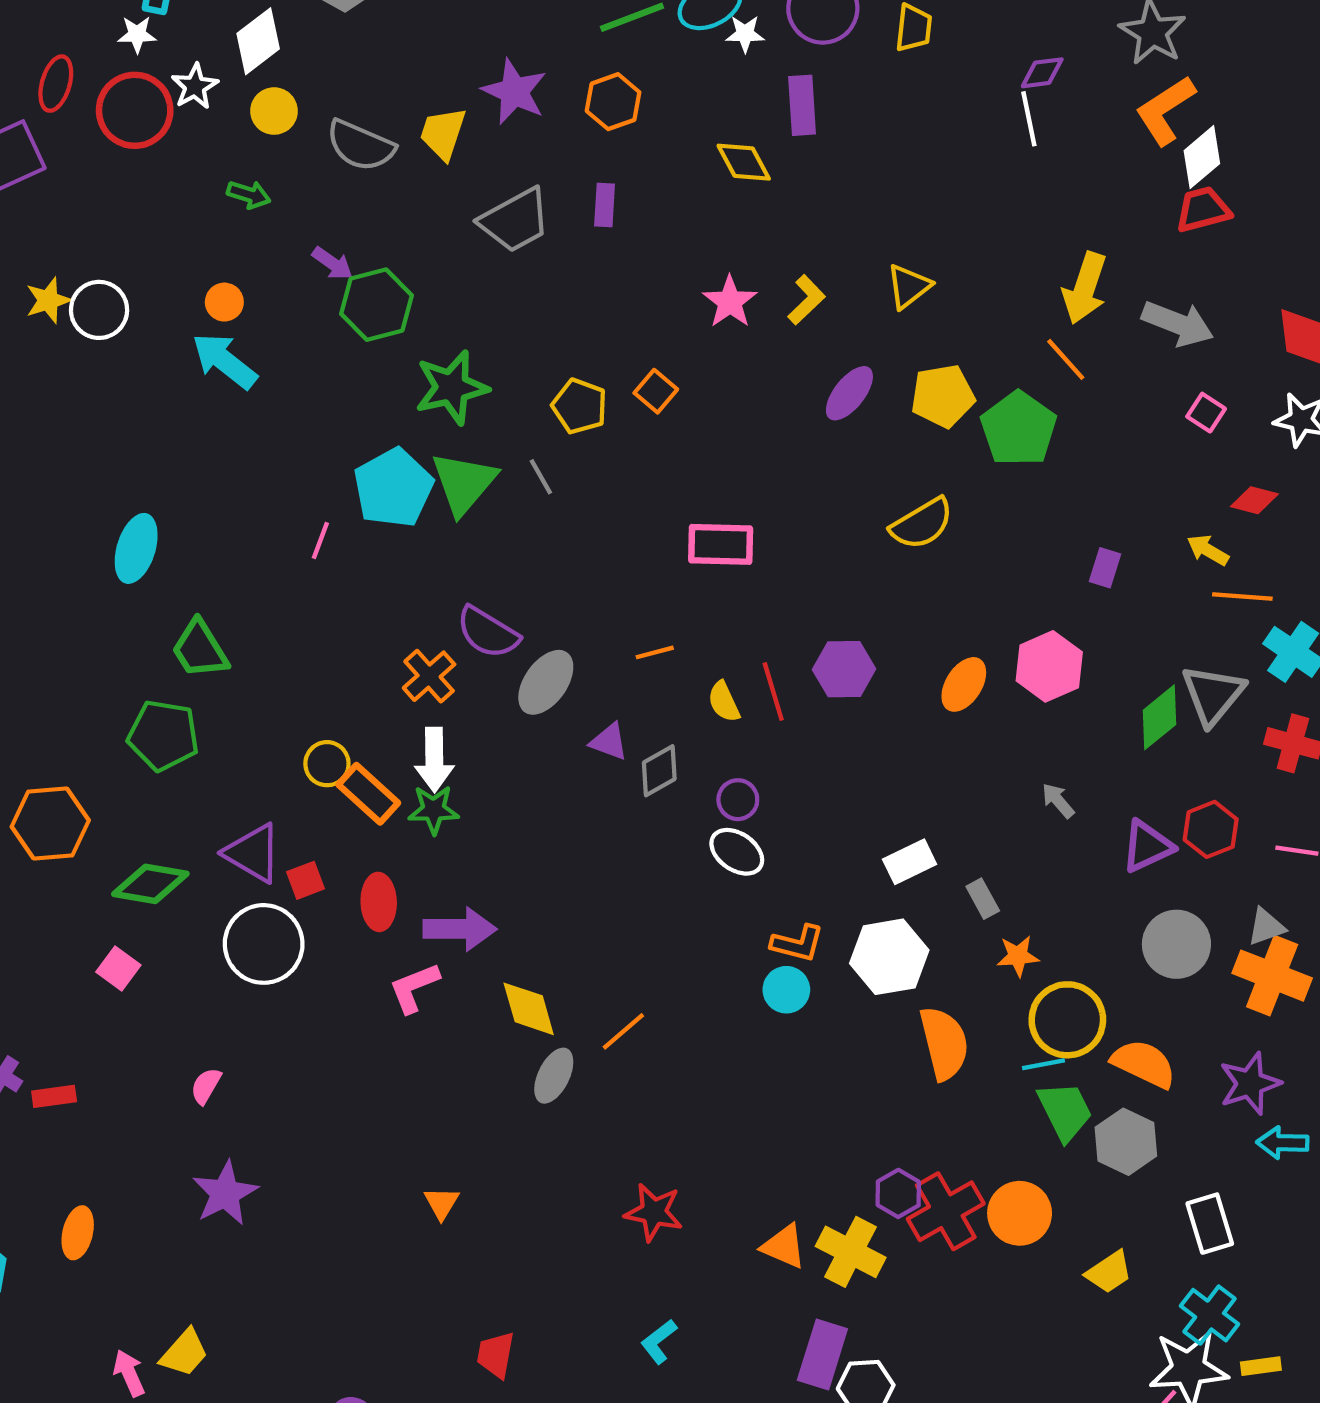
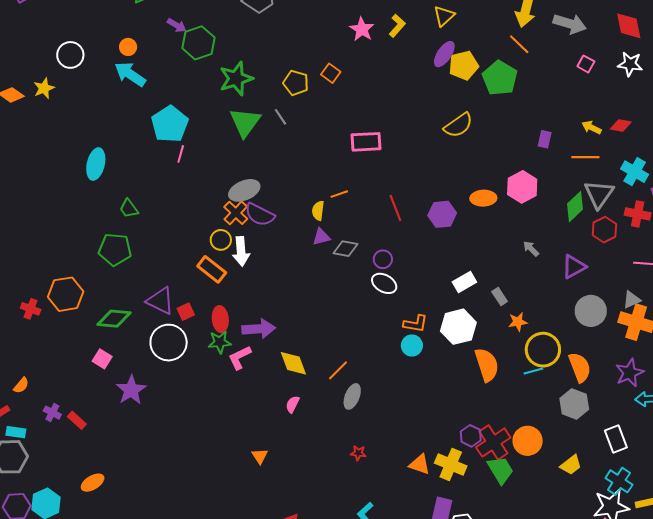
yellow star: (48, 300) -> (44, 88), moved
purple ellipse: (849, 393) -> (444, 54), moved
cyan pentagon: (393, 488) -> (170, 124), moved
red diamond: (1254, 500) -> (621, 126), moved
orange line: (1242, 597) -> (585, 157), moved
purple semicircle: (488, 632) -> (260, 215), moved
green trapezoid: (200, 649) -> (129, 208), size x0.7
purple hexagon: (844, 669) -> (442, 214), moved
gray ellipse: (546, 682) -> (244, 190), moved, turned 36
orange ellipse: (964, 684) -> (483, 198), turned 60
yellow semicircle: (724, 702) -> (318, 211), moved, turned 36
purple triangle: (609, 742) -> (321, 237), turned -30
yellow circle: (327, 764) -> (221, 240), moved
gray diamond: (659, 771) -> (345, 249), turned 45
green star: (434, 810) -> (220, 342), moved
red hexagon: (1211, 829) -> (604, 230), moved
orange semicircle: (1144, 1064) -> (580, 367), turned 48
gray ellipse: (554, 1076) -> (352, 396), moved
pink semicircle: (206, 1086) -> (293, 404), moved
red rectangle: (54, 1096) -> (77, 420), turned 54
green trapezoid: (1065, 1111) -> (500, 470), moved
purple star: (225, 1193) -> (131, 390), moved
red star: (654, 1212) -> (358, 453), size x0.6
orange ellipse: (78, 1233) -> (93, 483), turned 50

